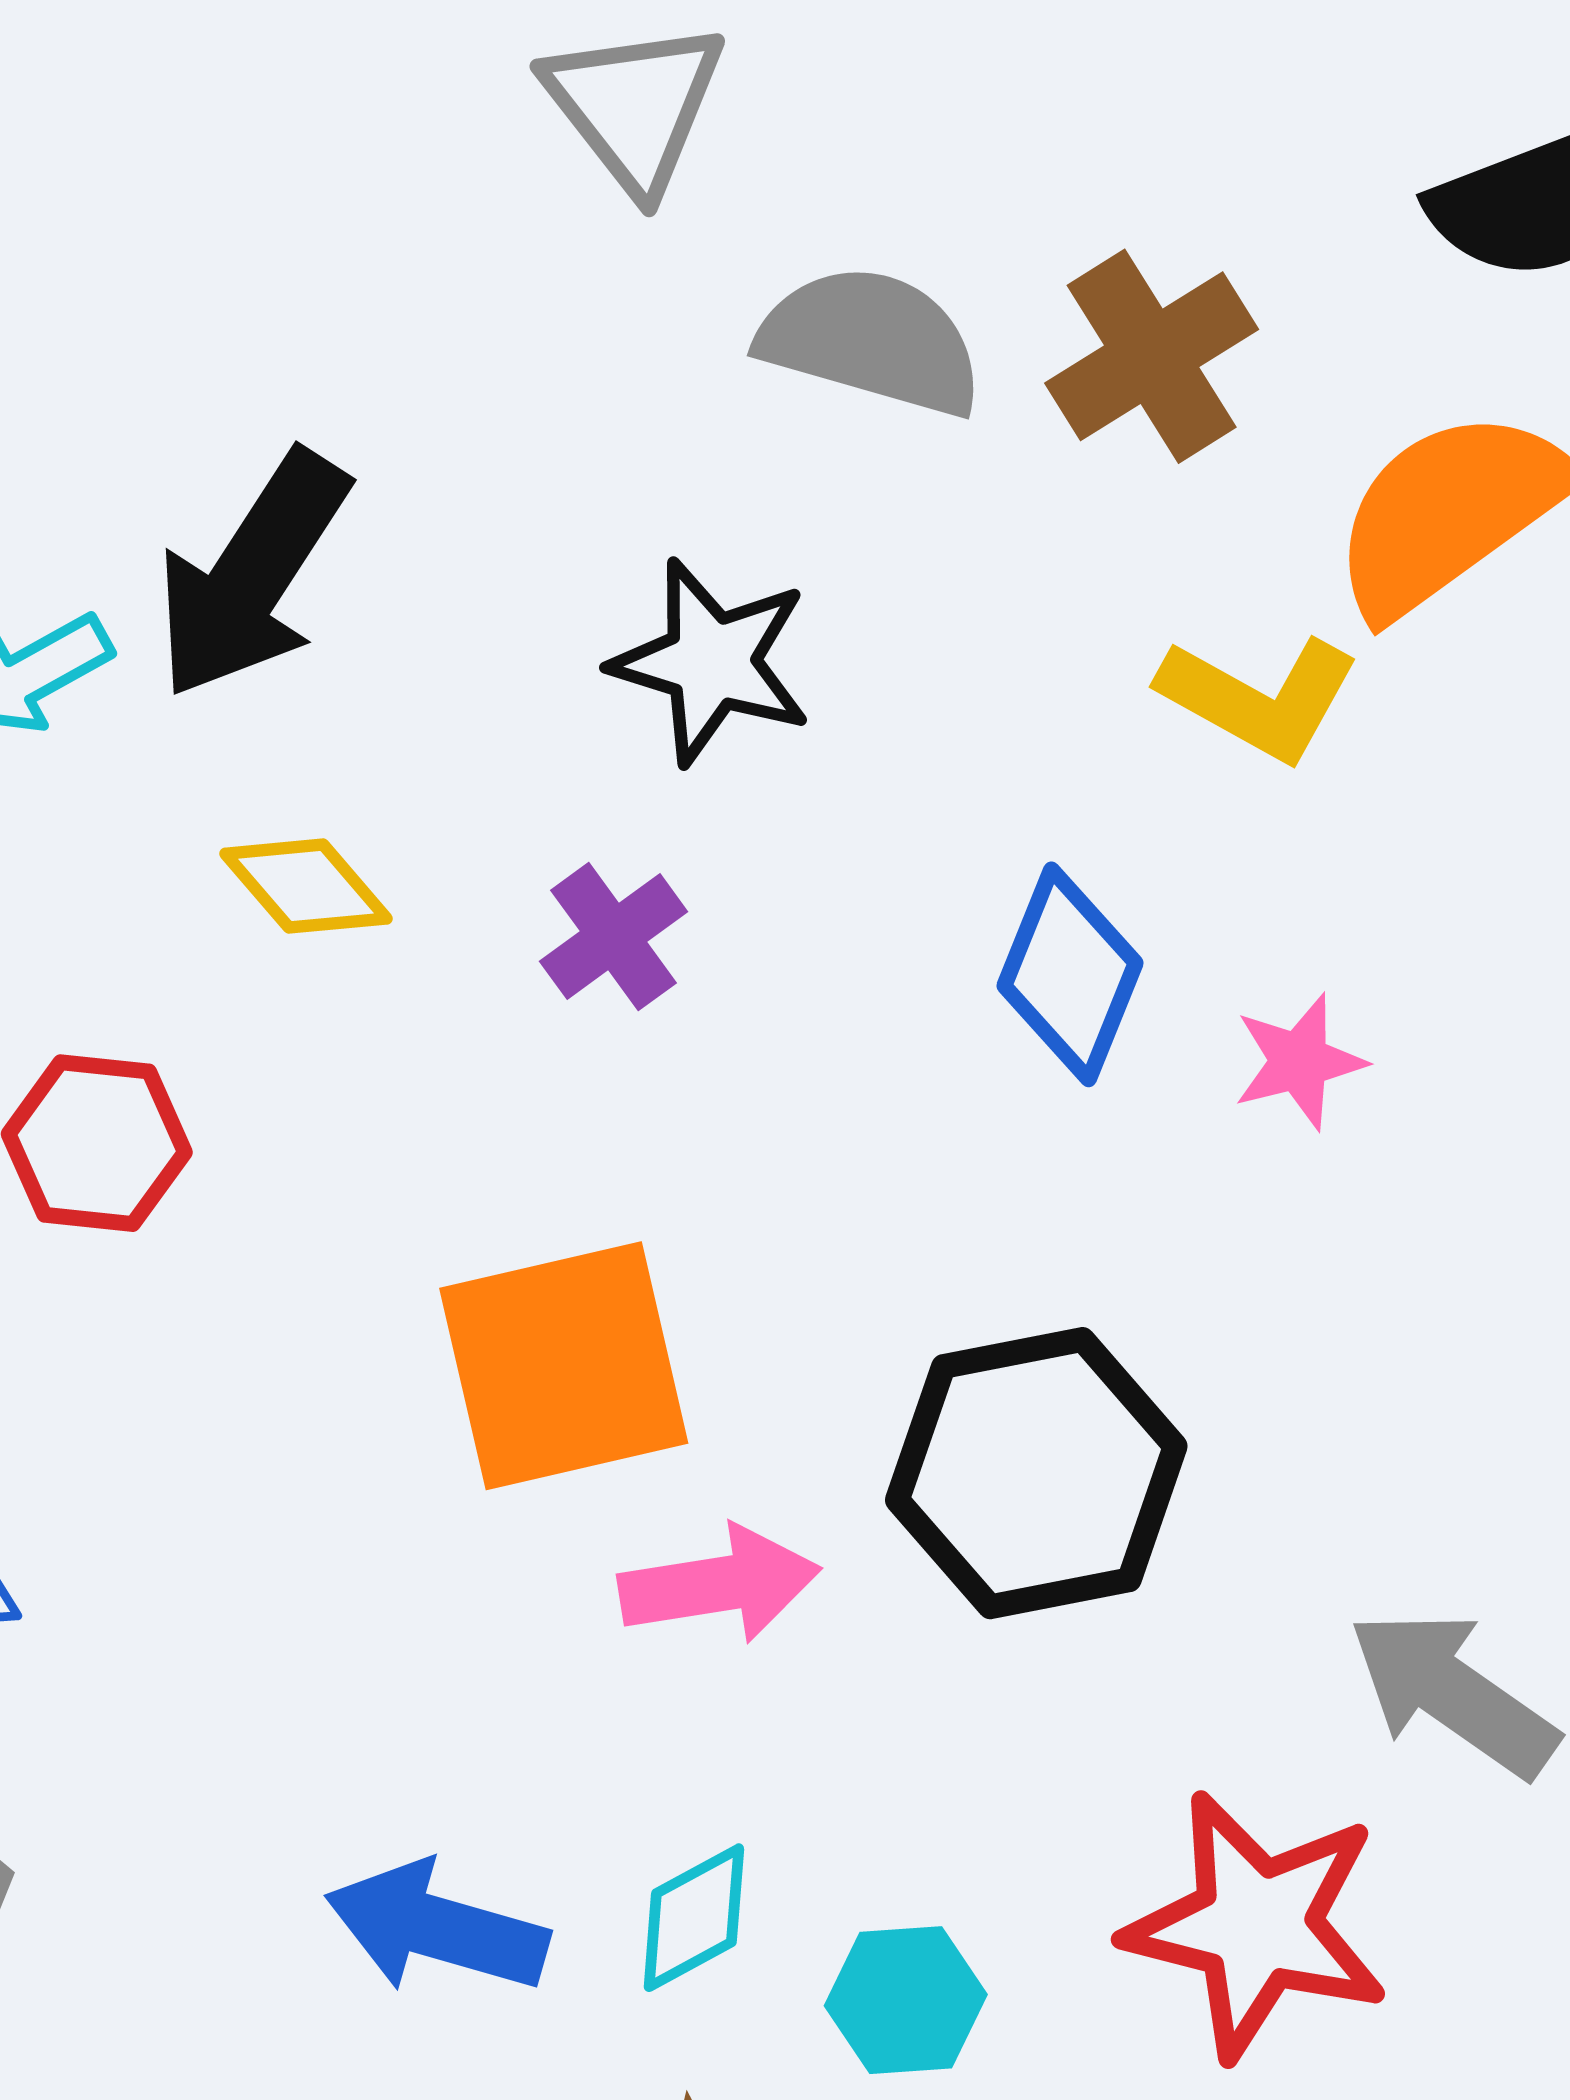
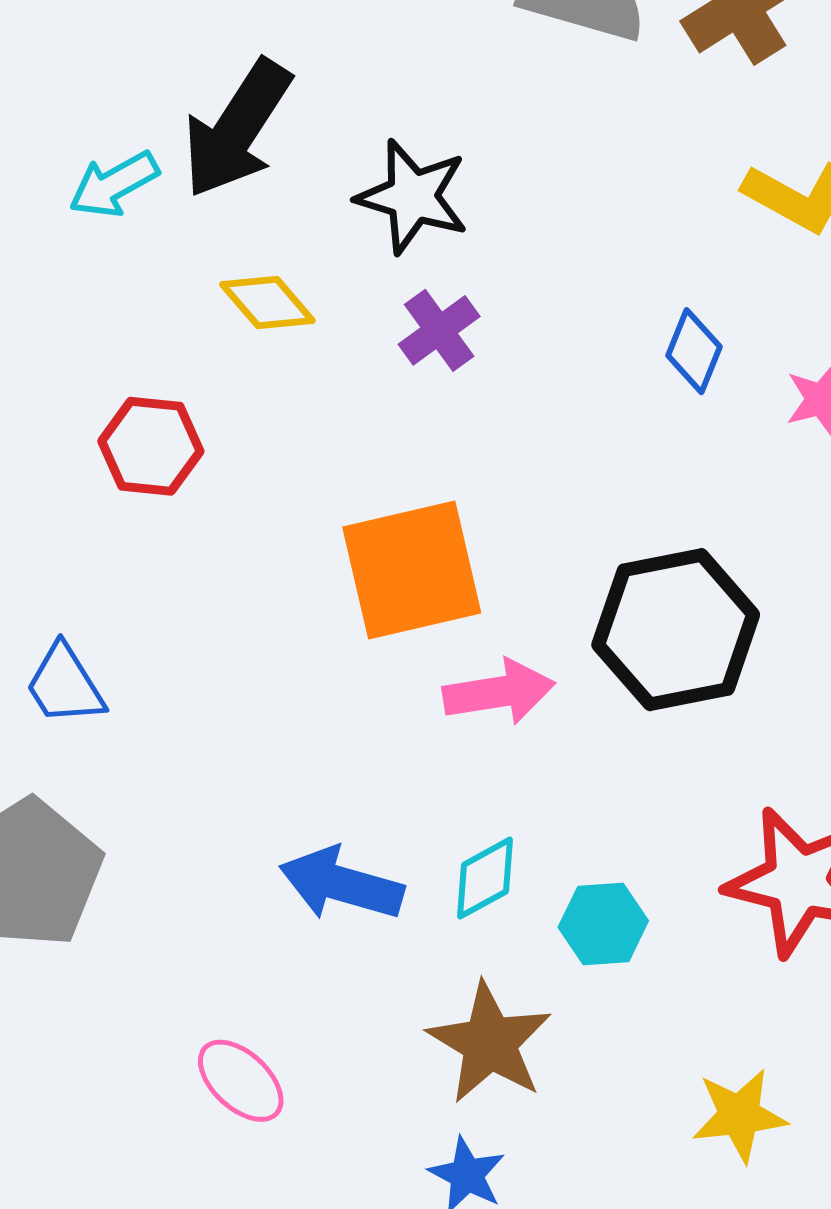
black star: (711, 662) -> (413, 197), moved
blue diamond: (1070, 974) -> (694, 351), size x0.7

